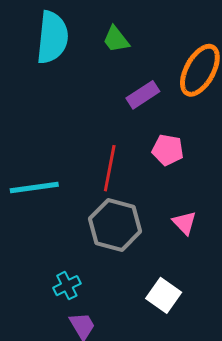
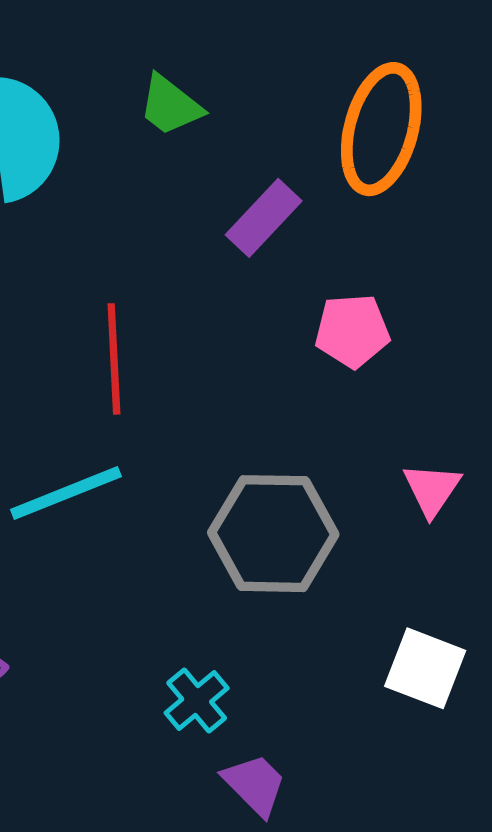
red line: (110, 168) -> (114, 359), moved
pink triangle: (184, 223) -> (432, 489), turned 32

